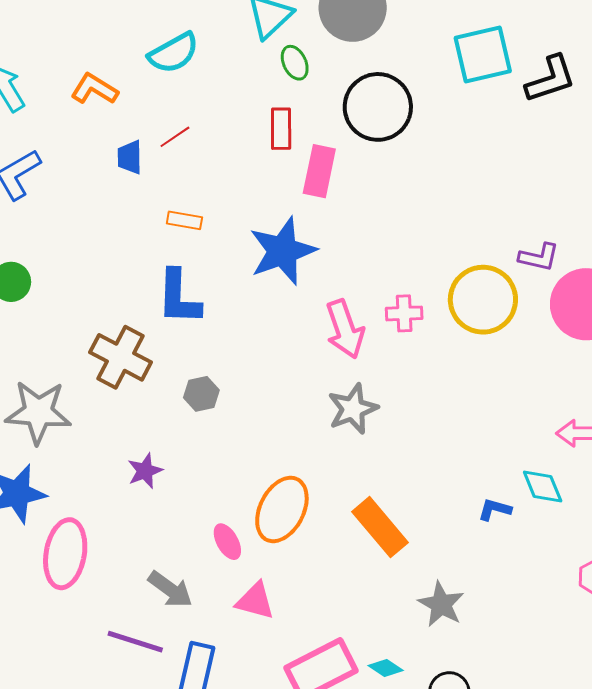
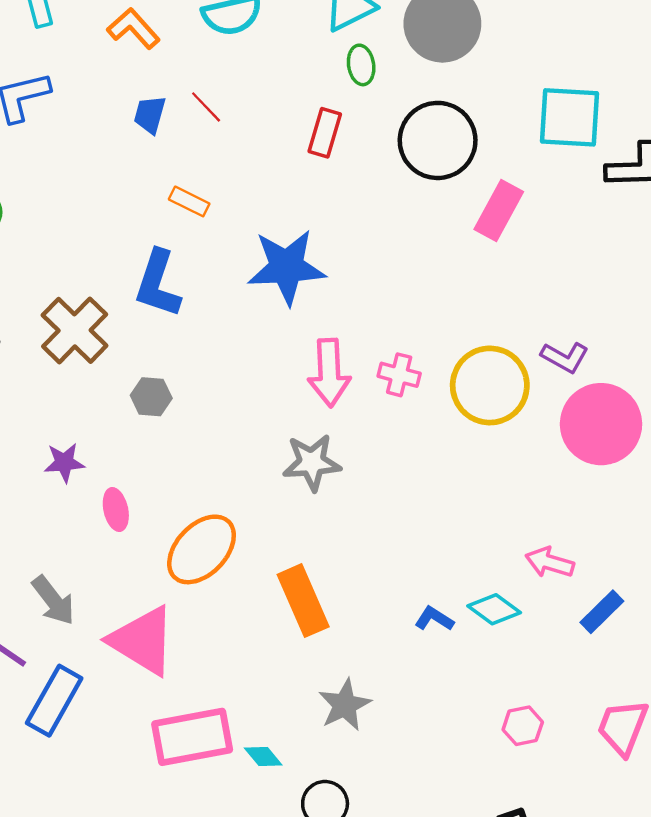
red line: (175, 137) -> (206, 107), turned 64
pink rectangle: (319, 171) -> (499, 211), moved
cyan diamond: (543, 487) -> (494, 609), turned -48
pink ellipse: (227, 542) -> (116, 510), moved
pink triangle: (255, 601) -> (142, 641), size x1.6

